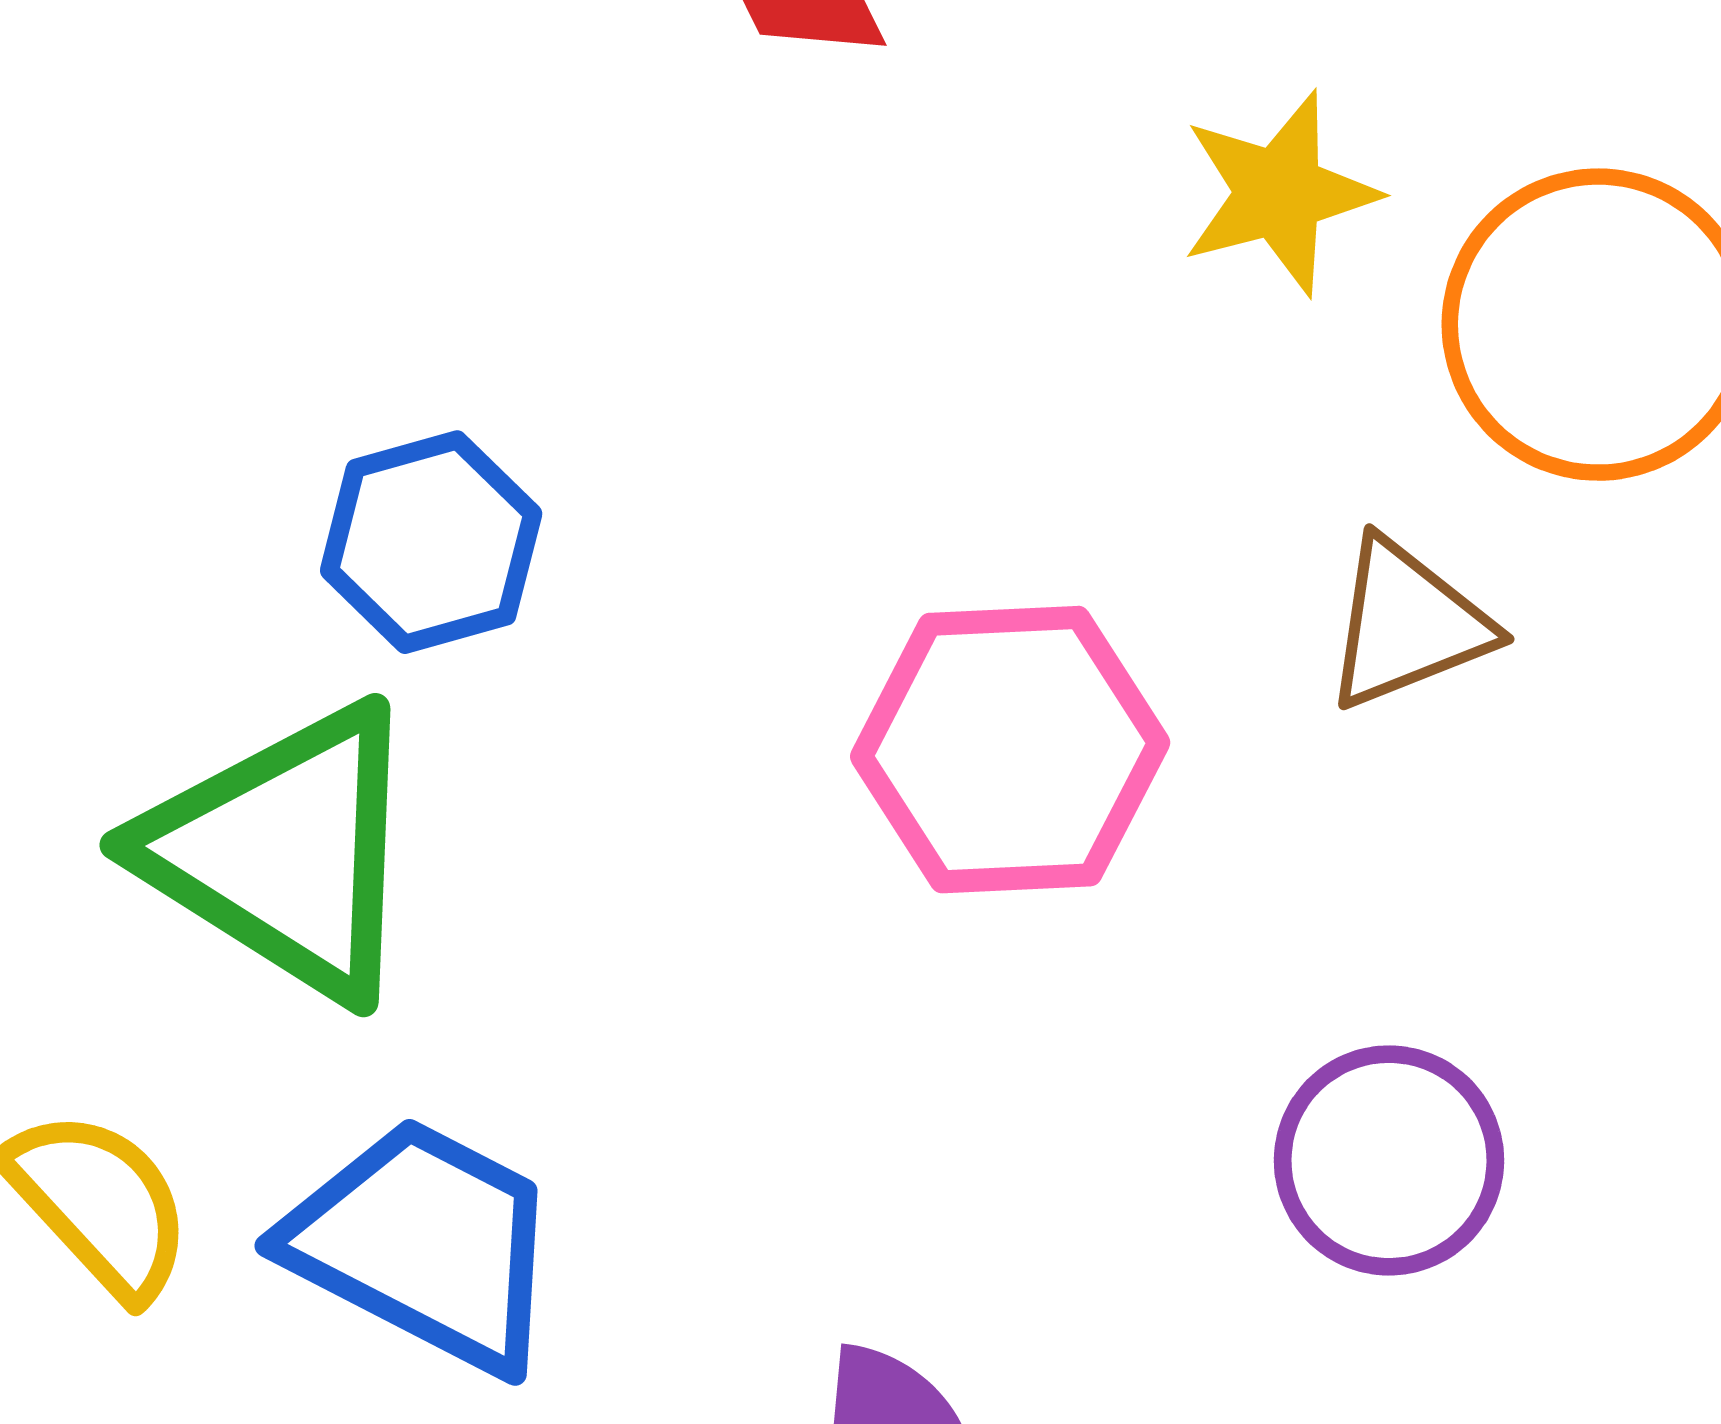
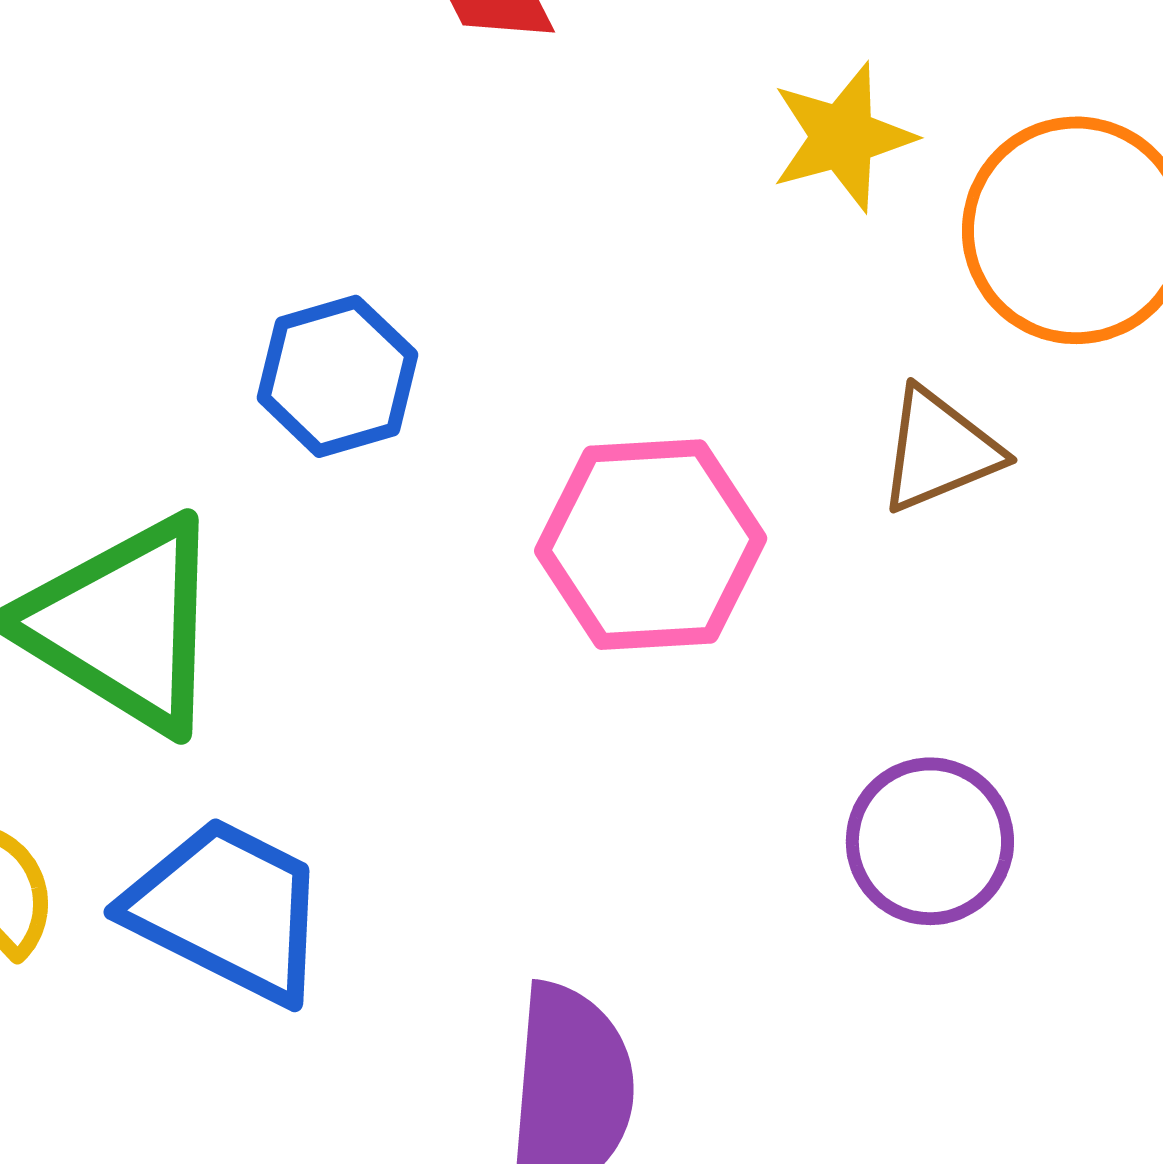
blue hexagon: (431, 542) -> (337, 376), moved

